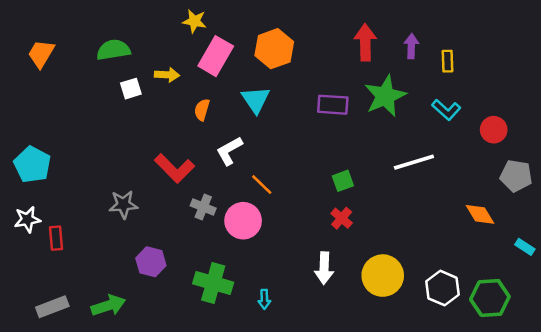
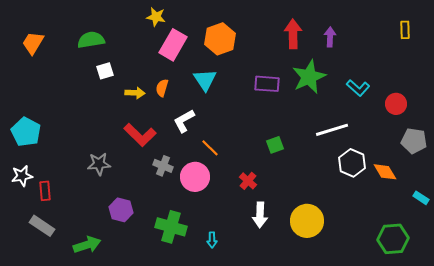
yellow rectangle: (448, 61) -> (405, 30), moved
yellow arrow: (167, 75) -> (135, 93), moved
red cross: (342, 218) -> (248, 181), moved
white hexagon: (443, 288) -> (352, 163), moved
gray rectangle: (52, 307) -> (42, 226), moved, turned 55

